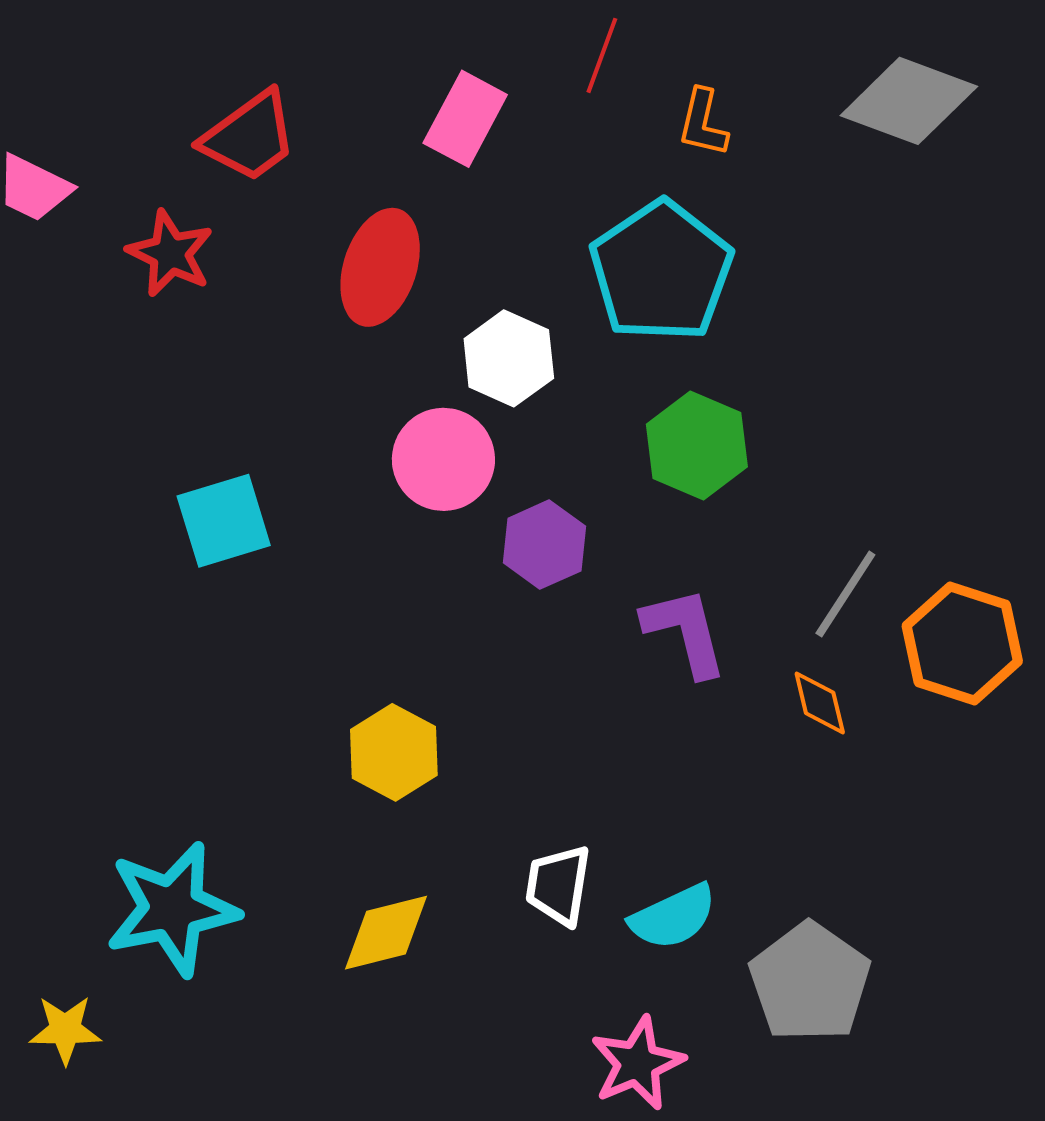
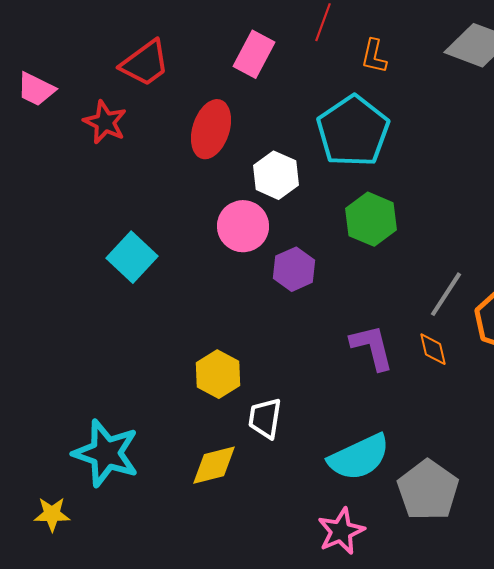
cyan square: (224, 521) -> (132, 257), turned -30
purple L-shape: (685, 632) -> (372, 347), moved
white trapezoid: (558, 885) -> (265, 418), moved
cyan star: (172, 909) -> (106, 453), turned 30
cyan semicircle: (673, 917) -> (359, 457), size x1.4

